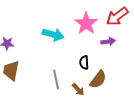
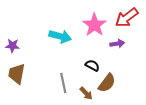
black semicircle: (84, 62) -> (92, 65), turned 120

